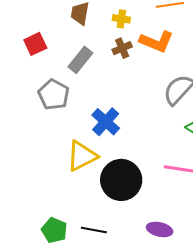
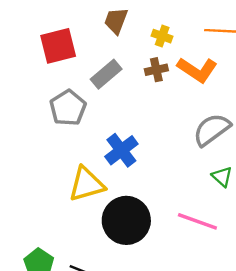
red square: (35, 44) -> (58, 46), size x1.4

